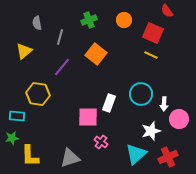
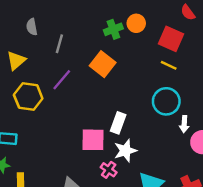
green cross: (89, 20) -> (113, 29), moved
yellow hexagon: (38, 94) -> (28, 97), moved
cyan circle: (141, 94) -> (166, 101), moved
white star: (151, 131) -> (125, 151), moved

